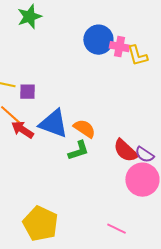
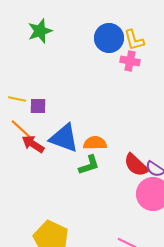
blue circle: (98, 40) -> (109, 38), moved
yellow L-shape: (137, 56) -> (134, 40), moved
orange semicircle: (84, 129) -> (95, 143), turned -35

